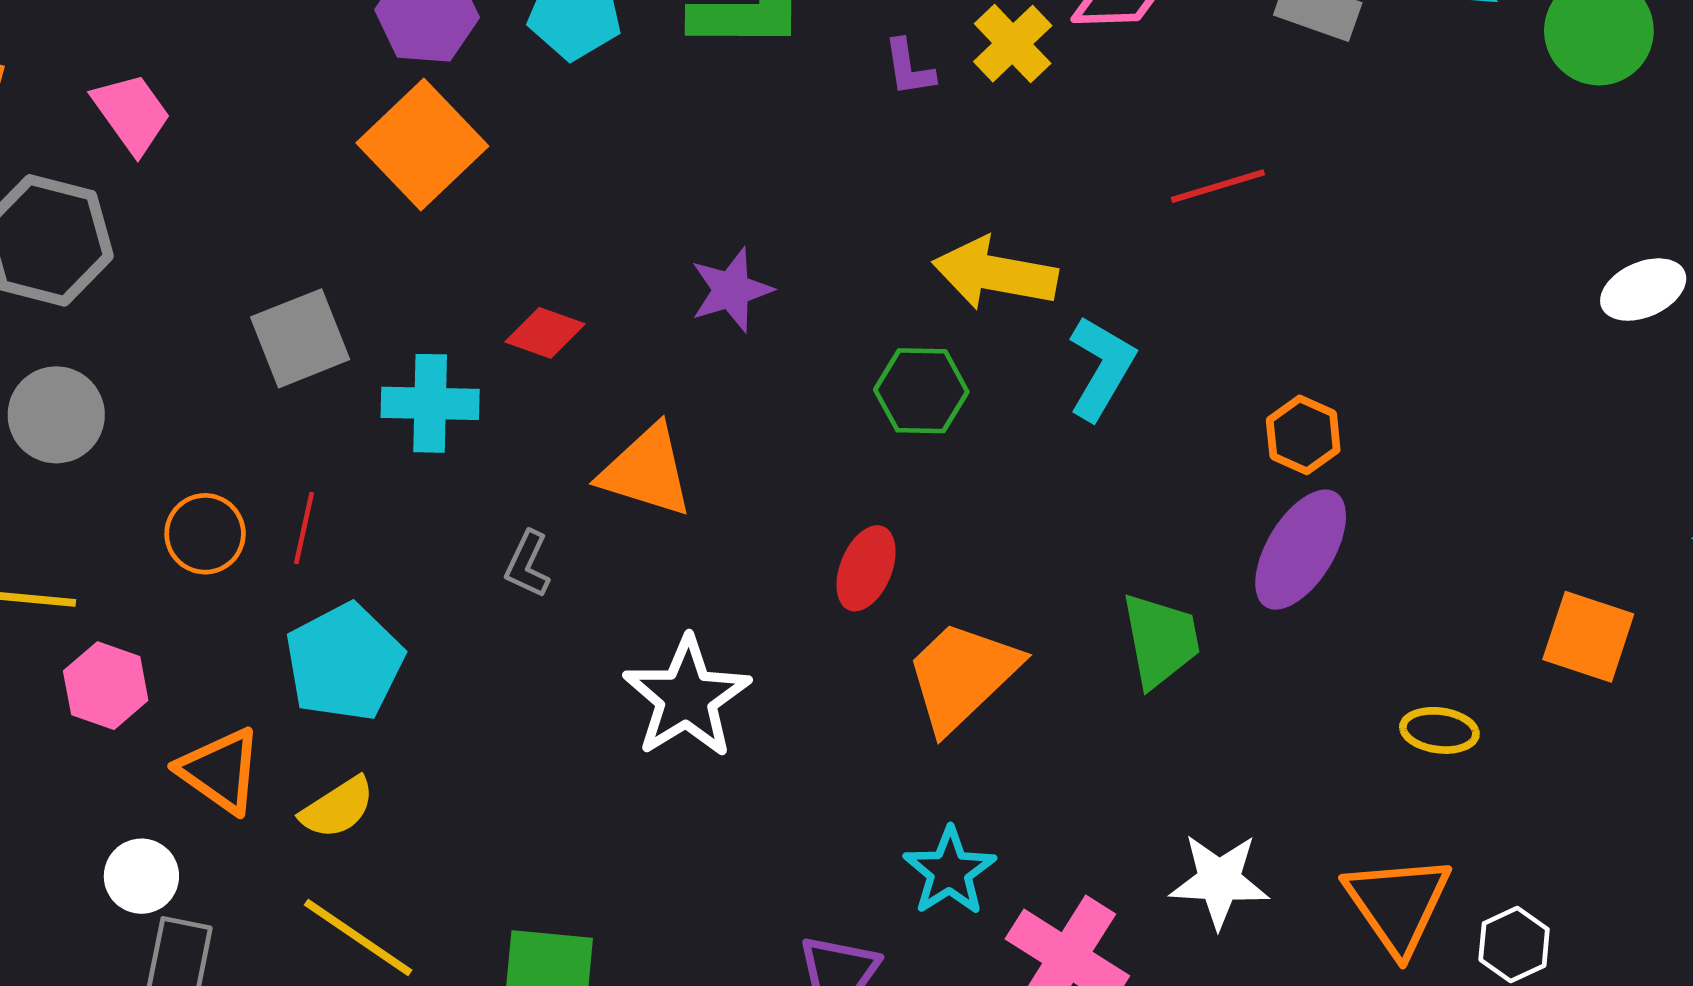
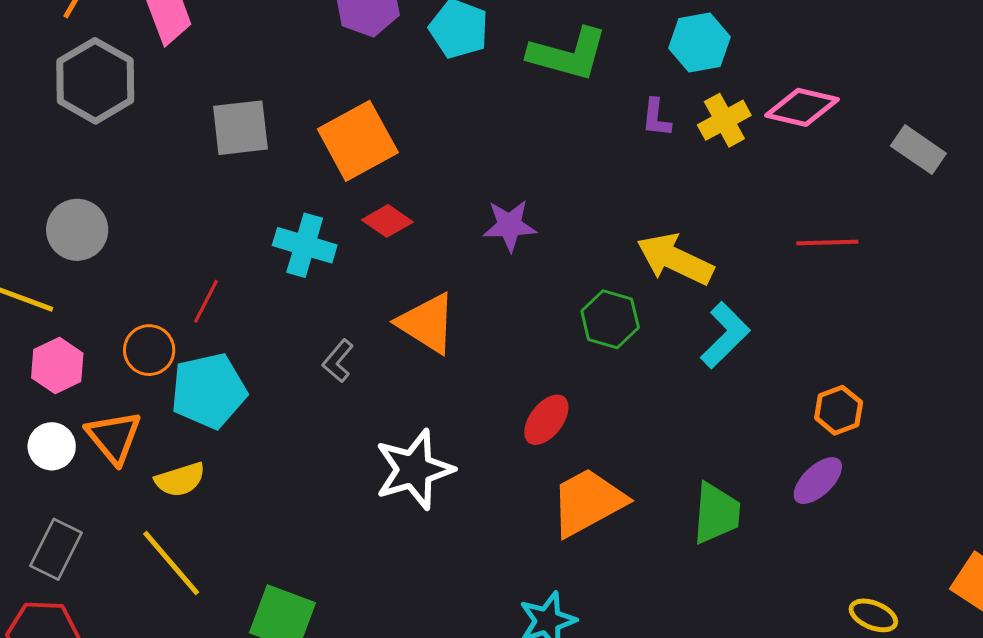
orange square: (422, 144) -> (358, 141), moved
gray square: (300, 338) -> (240, 128), moved
gray circle: (56, 415) -> (77, 230), moved
orange circle: (205, 534) -> (149, 350), moved
purple ellipse: (1301, 550) -> (818, 481), size x0.7
white circle: (141, 876) -> (52, 446), moved

